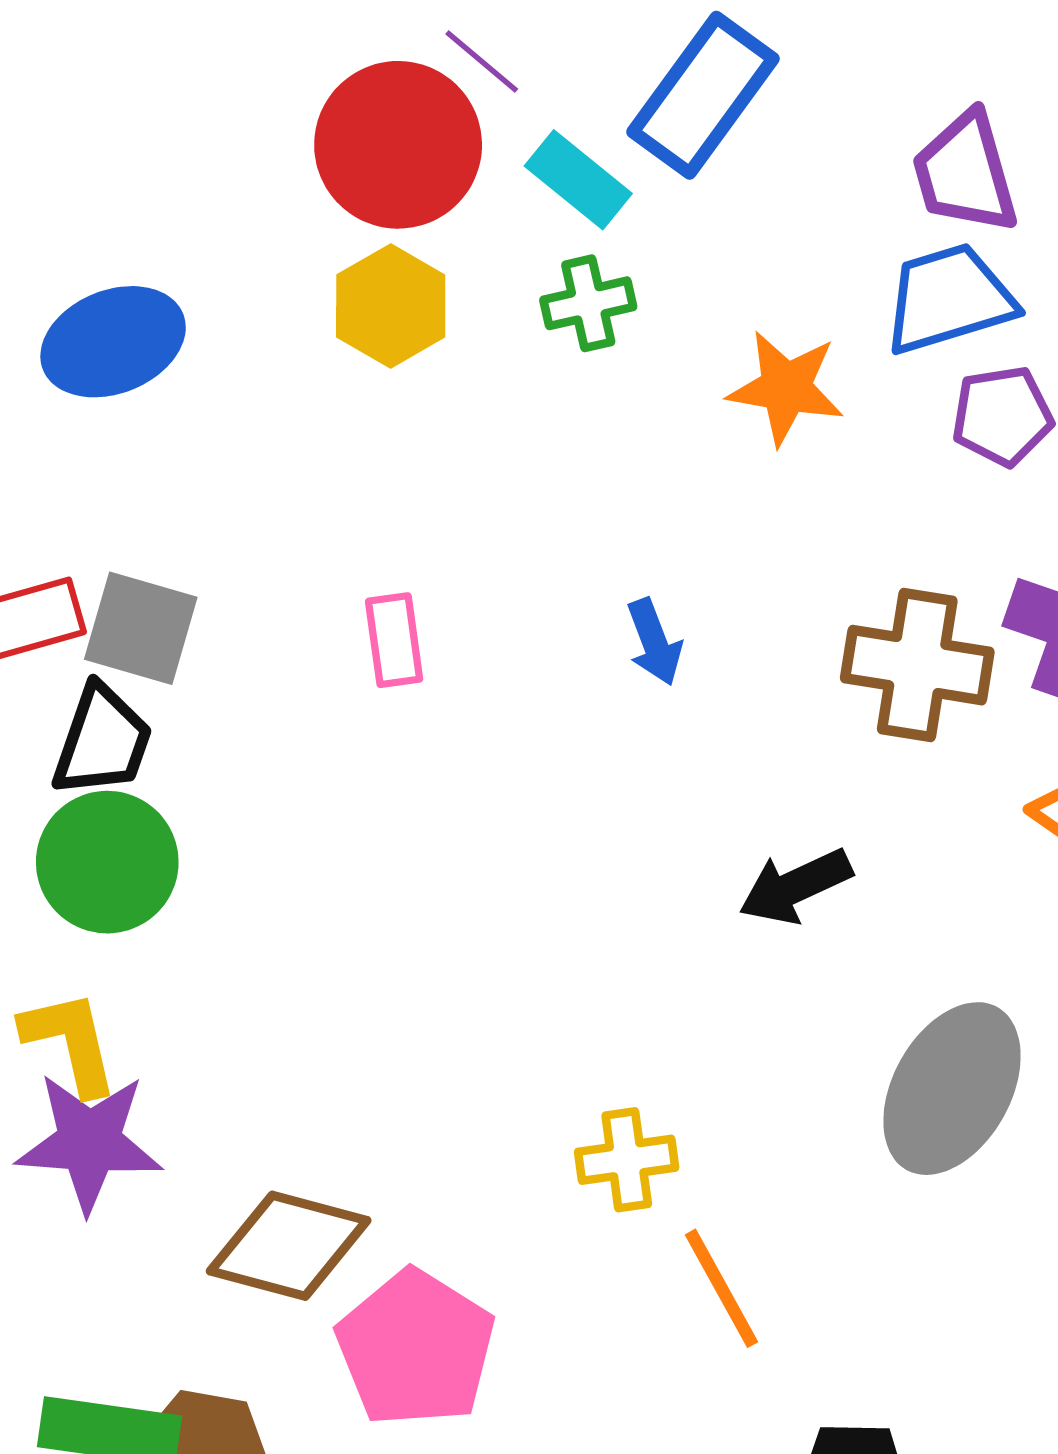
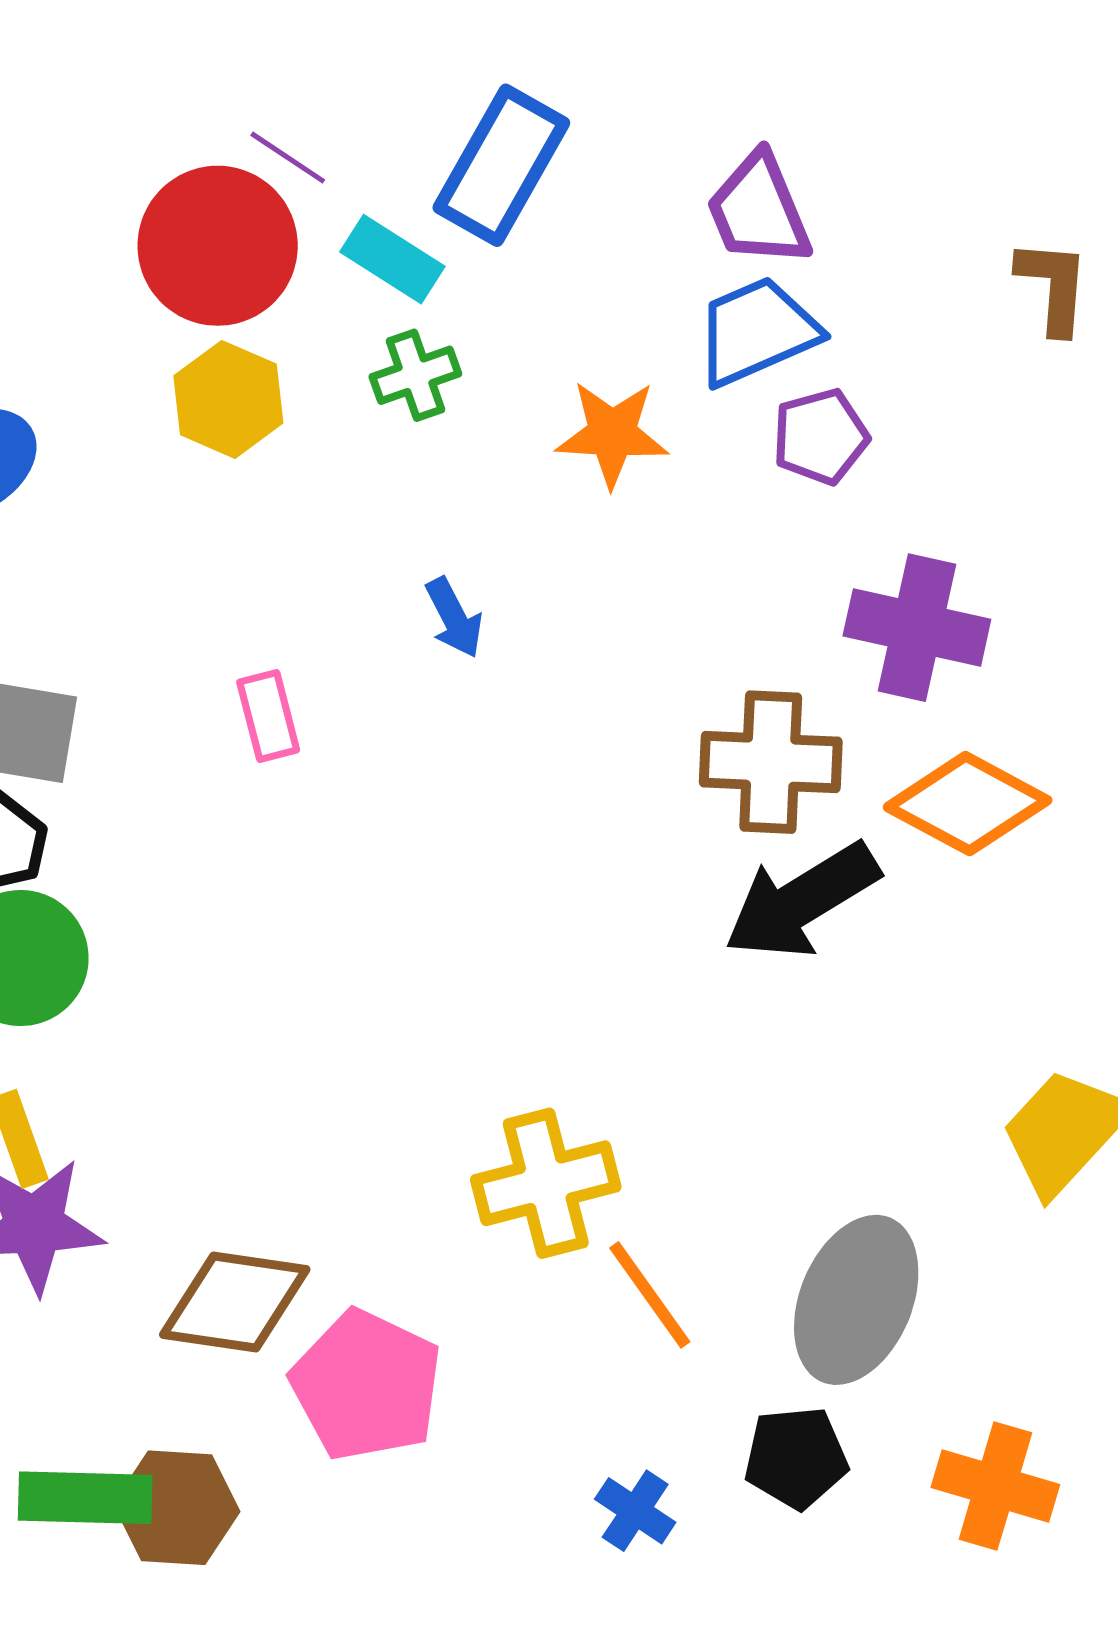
blue arrow: (654, 642) -> (454, 618), moved
brown cross: (917, 665) -> (771, 762), moved
black arrow: (795, 886) -> (802, 901), moved, size x1.5
gray ellipse: (952, 1089) -> (856, 1300), moved
yellow cross: (627, 1160) -> (546, 1183), size x1.5

